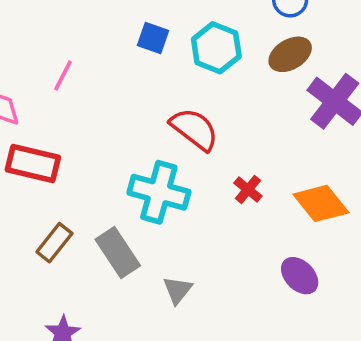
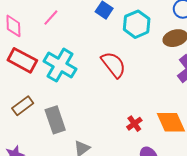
red cross: (248, 189) -> (134, 124), moved
cyan cross: (159, 192) -> (60, 65), moved

